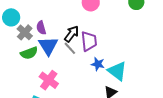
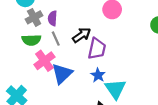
blue triangle: (48, 46) -> (62, 74), moved
gray line: (70, 48) -> (56, 39), moved
pink cross: (49, 80) -> (44, 61), moved

